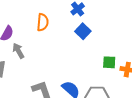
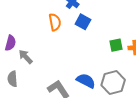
orange semicircle: (43, 22) -> (55, 22), moved

